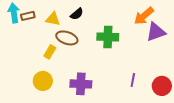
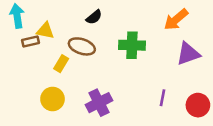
brown rectangle: (28, 16) -> (31, 42), moved
yellow triangle: (53, 19) -> (45, 31), moved
purple triangle: (156, 32) -> (188, 54), moved
purple cross: (81, 84) -> (99, 103), turned -30

